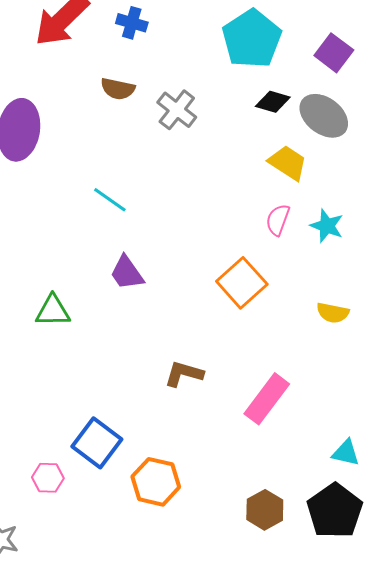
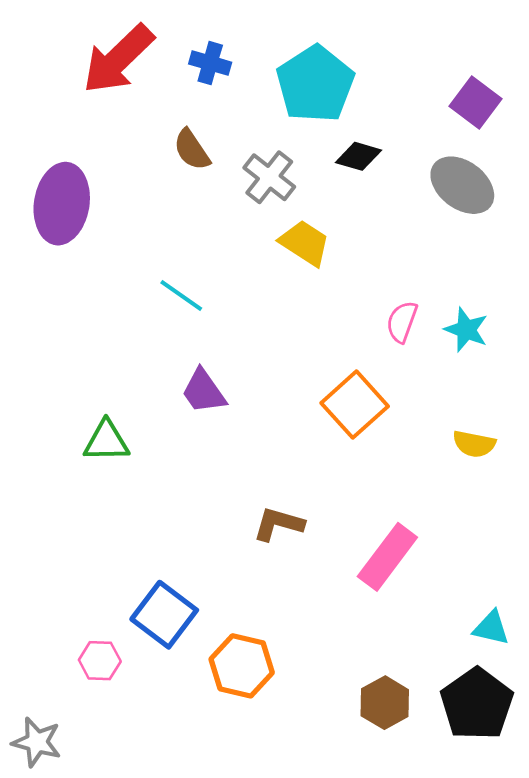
cyan pentagon: (252, 39) -> (315, 84), moved
brown semicircle: (118, 89) -> (192, 150), turned 44
black diamond: (273, 102) -> (359, 156), moved
yellow trapezoid: (288, 163) -> (305, 243), moved

